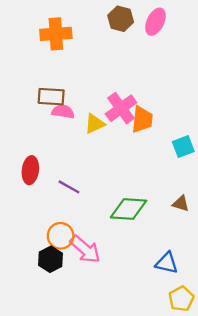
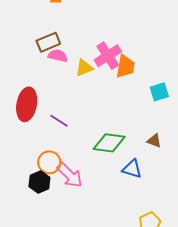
brown rectangle: (51, 97) -> (48, 42), turned -30
red ellipse: (30, 170) -> (27, 104), size x1.4
blue triangle: (167, 263) -> (132, 169), moved

